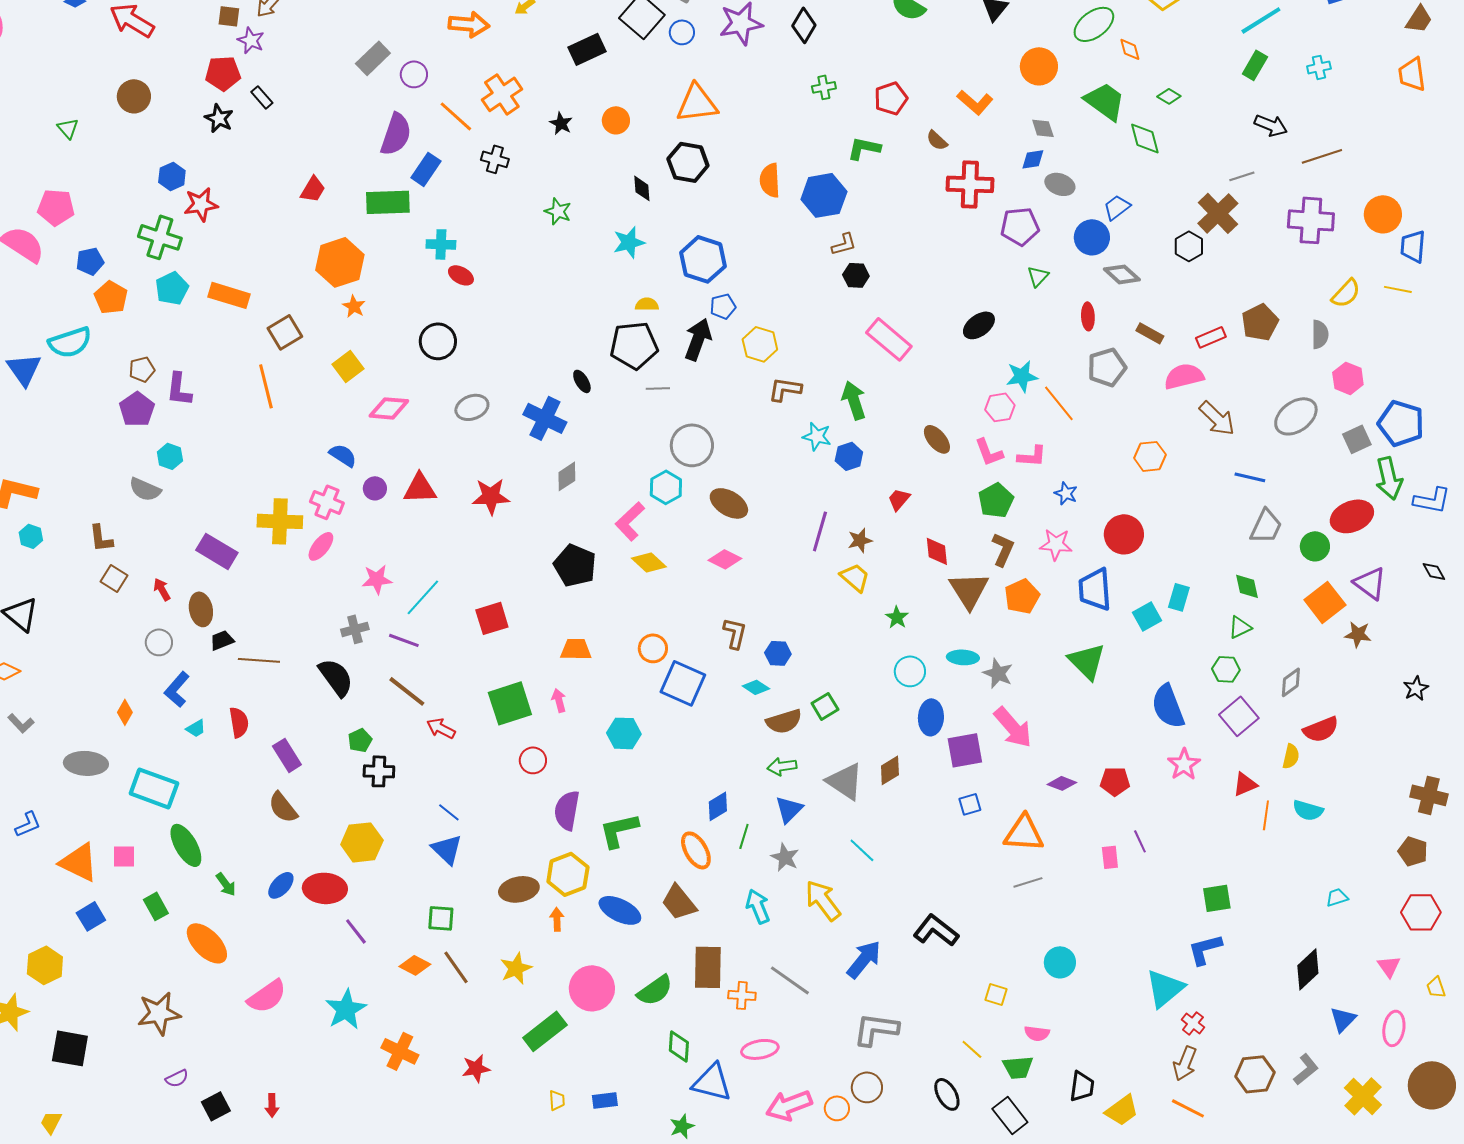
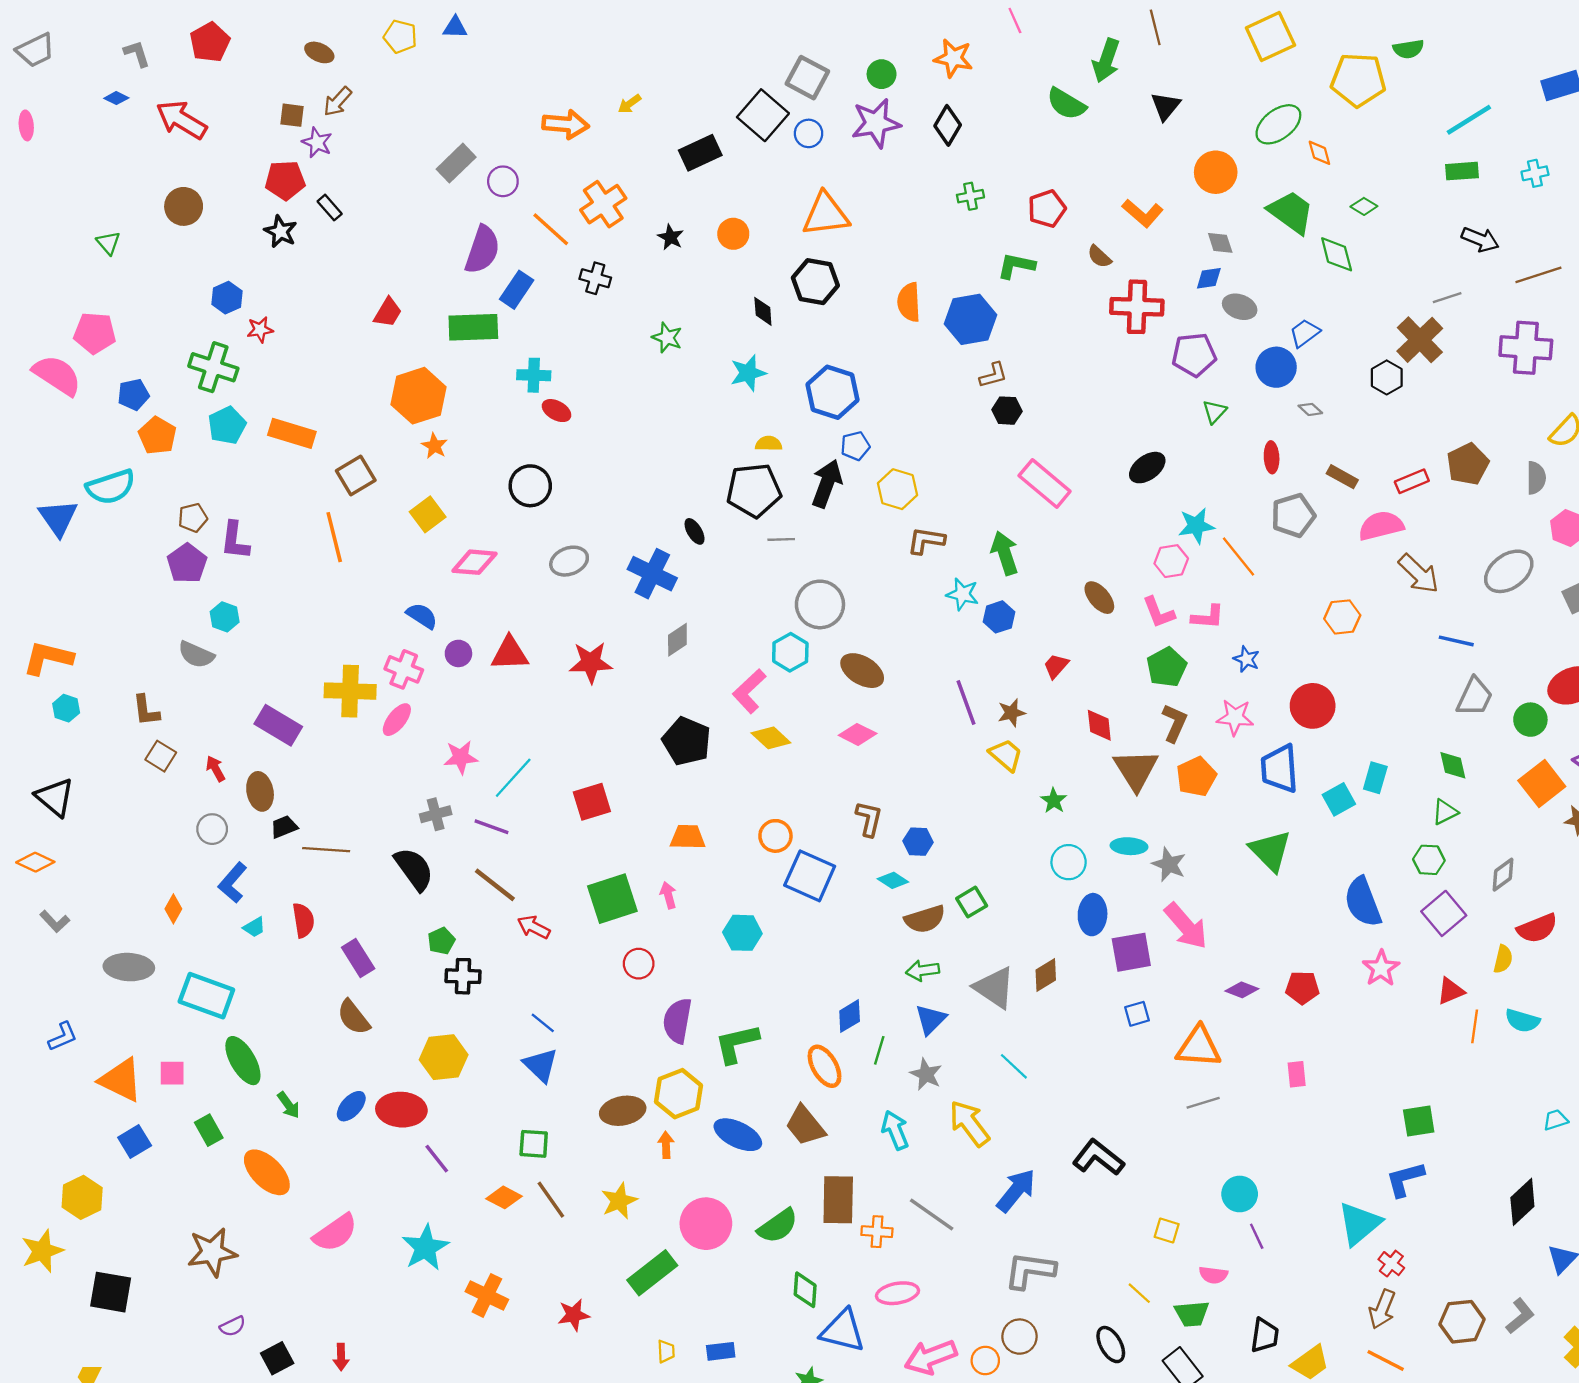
green rectangle: (1255, 65) -> (1462, 171), turned 56
red star: (201, 204) -> (260, 330), size x0.7
gray diamond: (1122, 274) -> (1310, 409), size x0.6
purple line: (820, 531) -> (966, 702), turned -36
purple line: (1140, 841) -> (1257, 1236), moved

